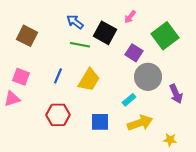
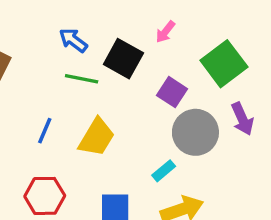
purple arrow: (176, 94) -> (242, 119), moved

